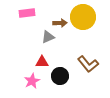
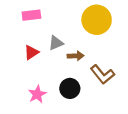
brown arrow: (60, 23) -> (76, 56), moved
red triangle: (42, 62) -> (31, 52), moved, turned -32

